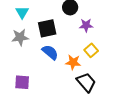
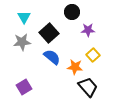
black square: (47, 28) -> (49, 33), turned -30
purple square: (22, 82) -> (24, 87), turned -35

